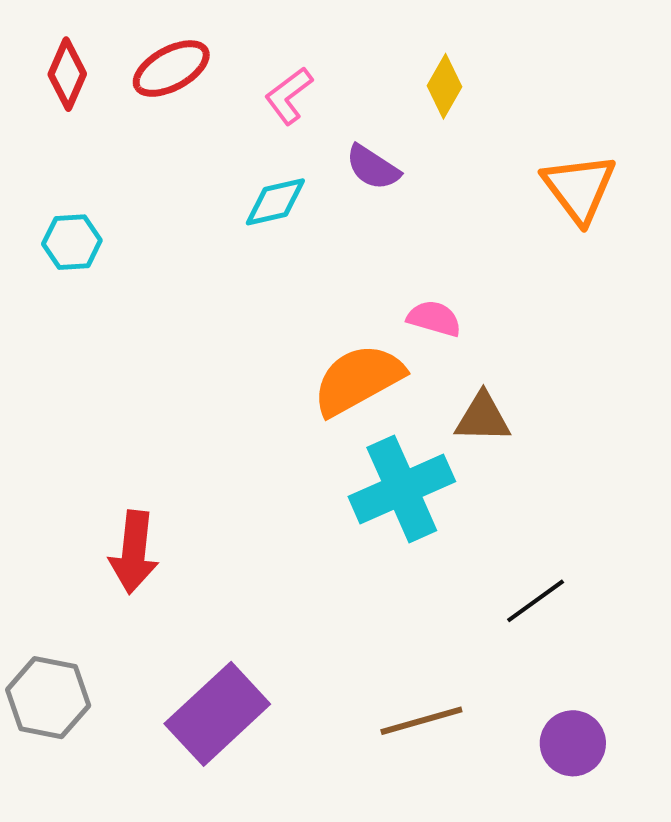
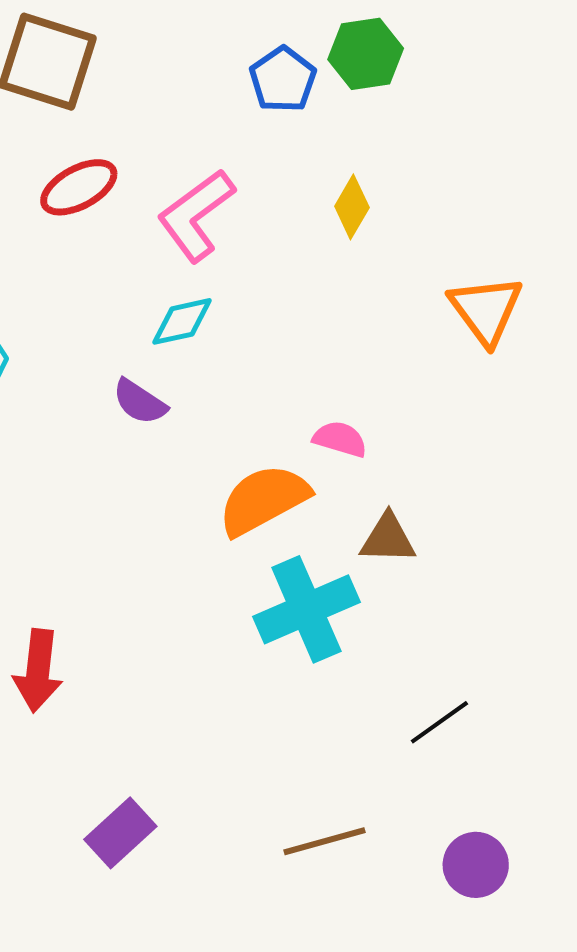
pink L-shape: (289, 96) -> (196, 215), size x1.6
purple semicircle: (373, 167) -> (140, 402), moved
purple rectangle: (217, 714) -> (120, 833), size x0.7

